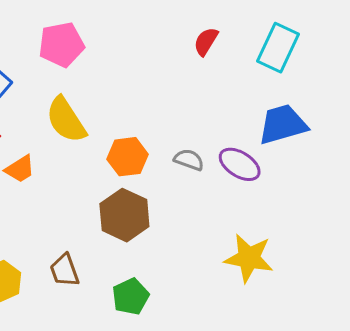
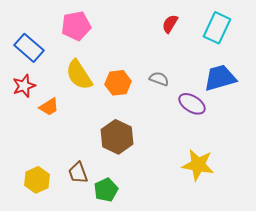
orange hexagon: (127, 157) -> (118, 83), moved
gray semicircle: (189, 160) -> (159, 79), moved
green pentagon: (131, 296) -> (106, 190), moved

